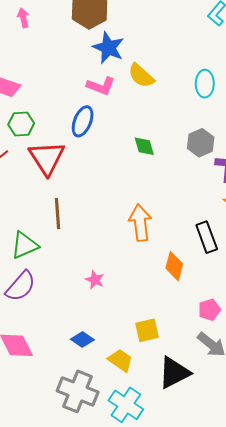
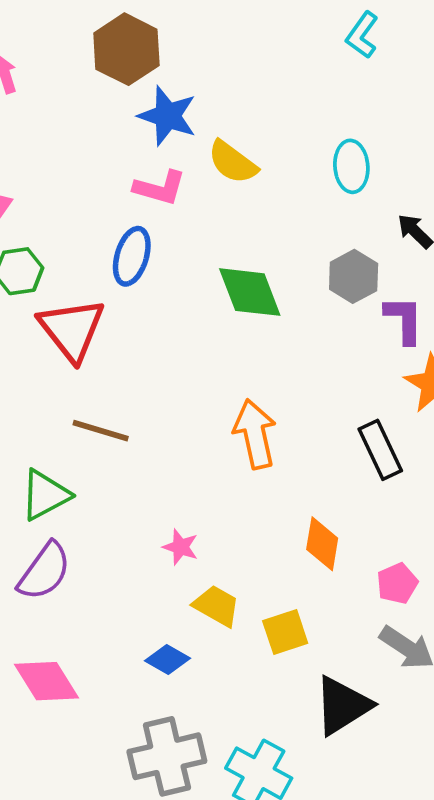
green diamond: (144, 146) -> (250, 292), size x1.6
brown line: (58, 213) -> (101, 431), turned -64
orange diamond: (174, 266) -> (322, 544), moved
yellow trapezoid: (120, 360) -> (217, 606), moved
gray cross: (78, 391) -> (167, 756), turned -30

